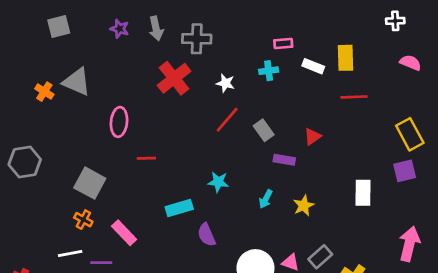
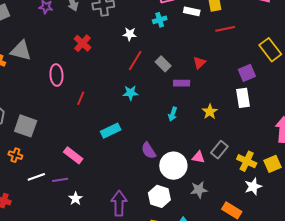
red cross: (174, 78) -> (82, 43), moved, size x0.7
red line: (146, 158) -> (81, 98), turned -56
purple square: (405, 171) -> (247, 73), moved
cyan star: (218, 182) -> (131, 93), moved
gray square: (90, 183) -> (26, 126), moved
yellow star: (304, 206) -> (210, 112), moved
orange cross: (83, 220) -> (15, 155), moved
purple semicircle: (207, 235) -> (149, 151), moved

